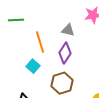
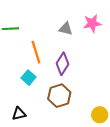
gray triangle: (68, 30) -> (66, 29), moved

